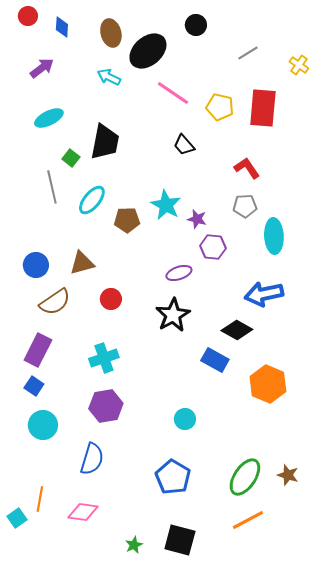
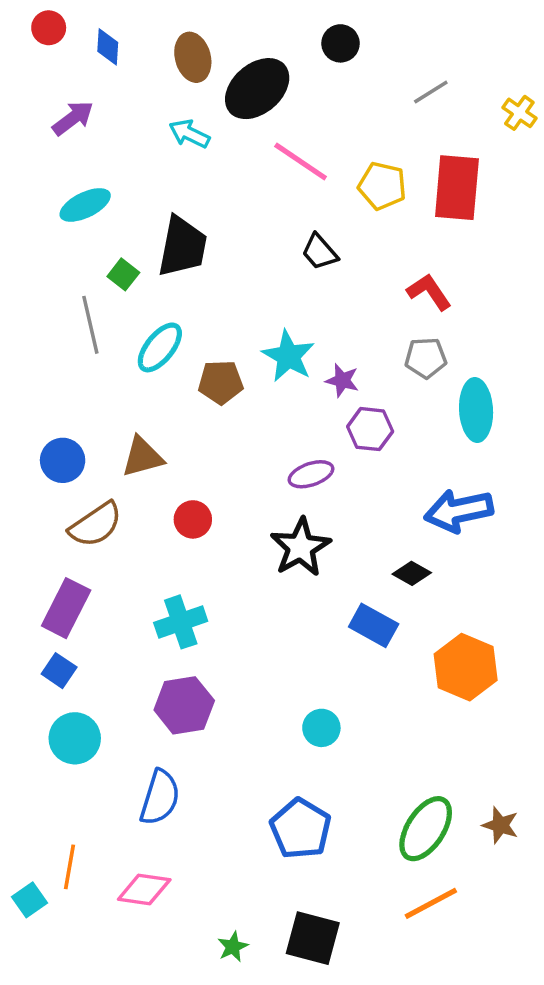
black diamond: (237, 330) -> (412, 573), size x0.7

